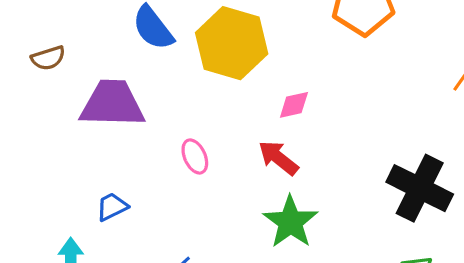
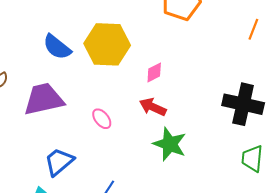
blue trapezoid: (112, 207) -> (59, 162), size x1.5

